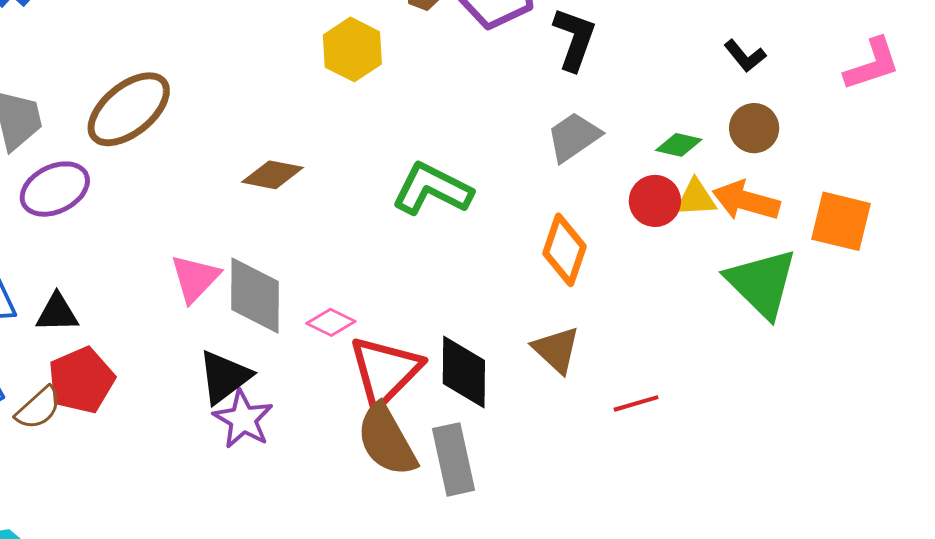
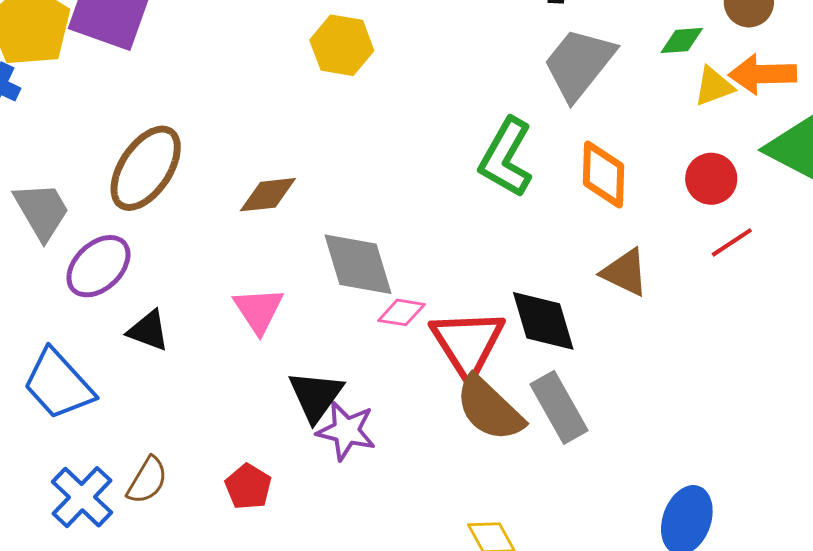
gray trapezoid: (574, 137) -> (579, 64), size x1.4
brown diamond: (272, 175) -> (268, 195), moved
green L-shape: (432, 189) -> (506, 158), moved, turned -70
red circle: (655, 201) -> (711, 179), moved
gray diamond: (255, 296) -> (358, 264), moved
black triangle: (57, 313) -> (148, 331), moved, turned 39
red pentagon: (81, 380) -> (248, 487), moved, size x0.7
red line: (636, 403) -> (732, 242), moved

